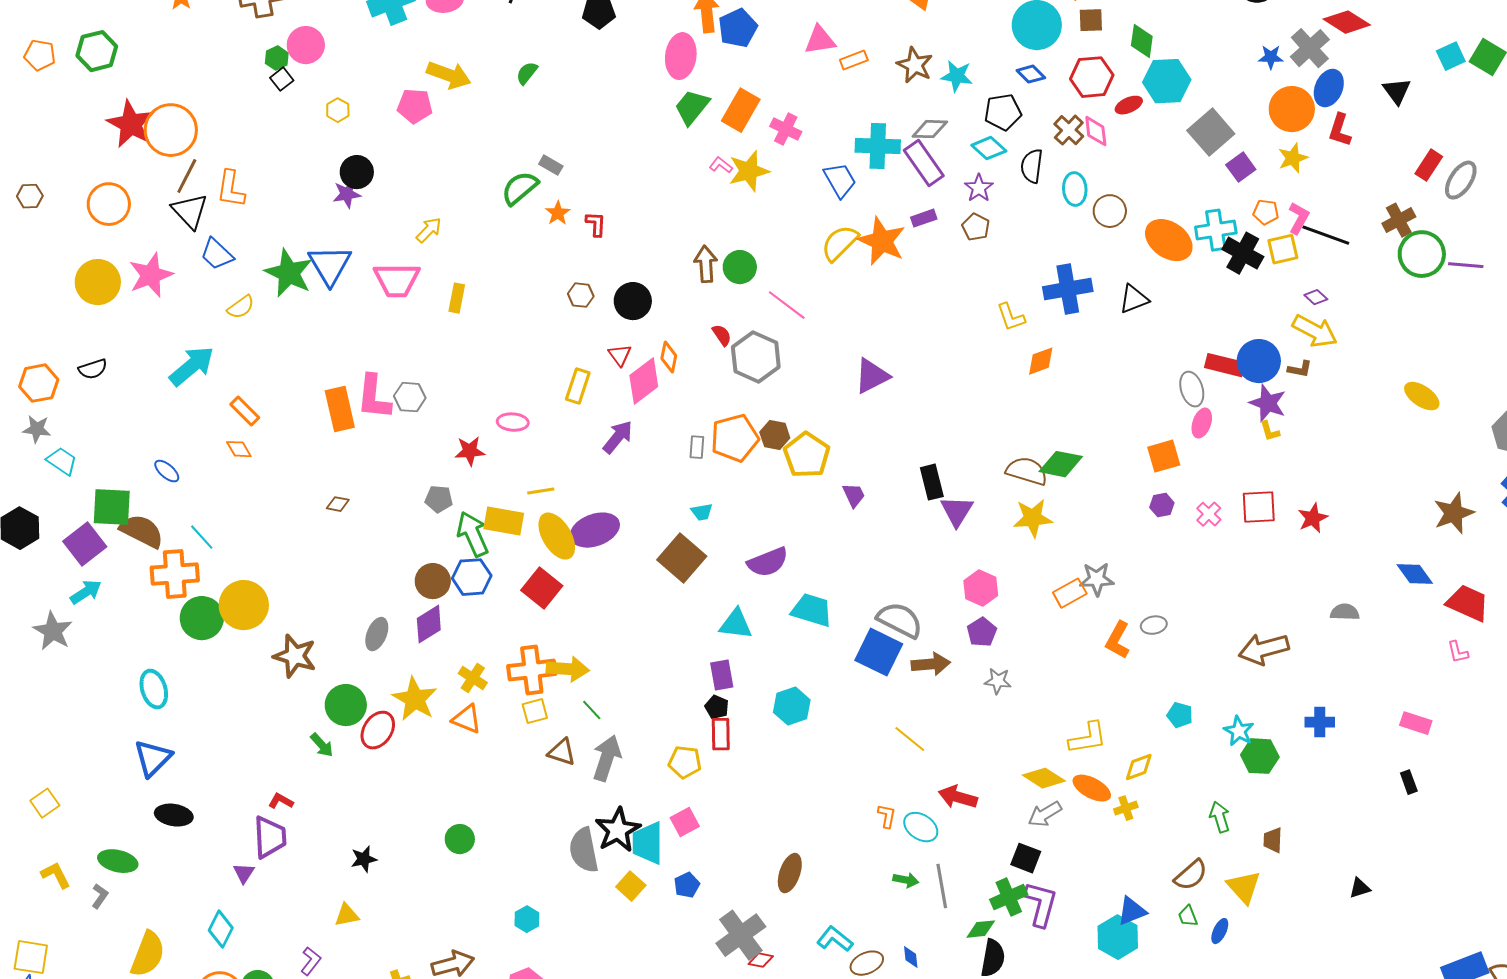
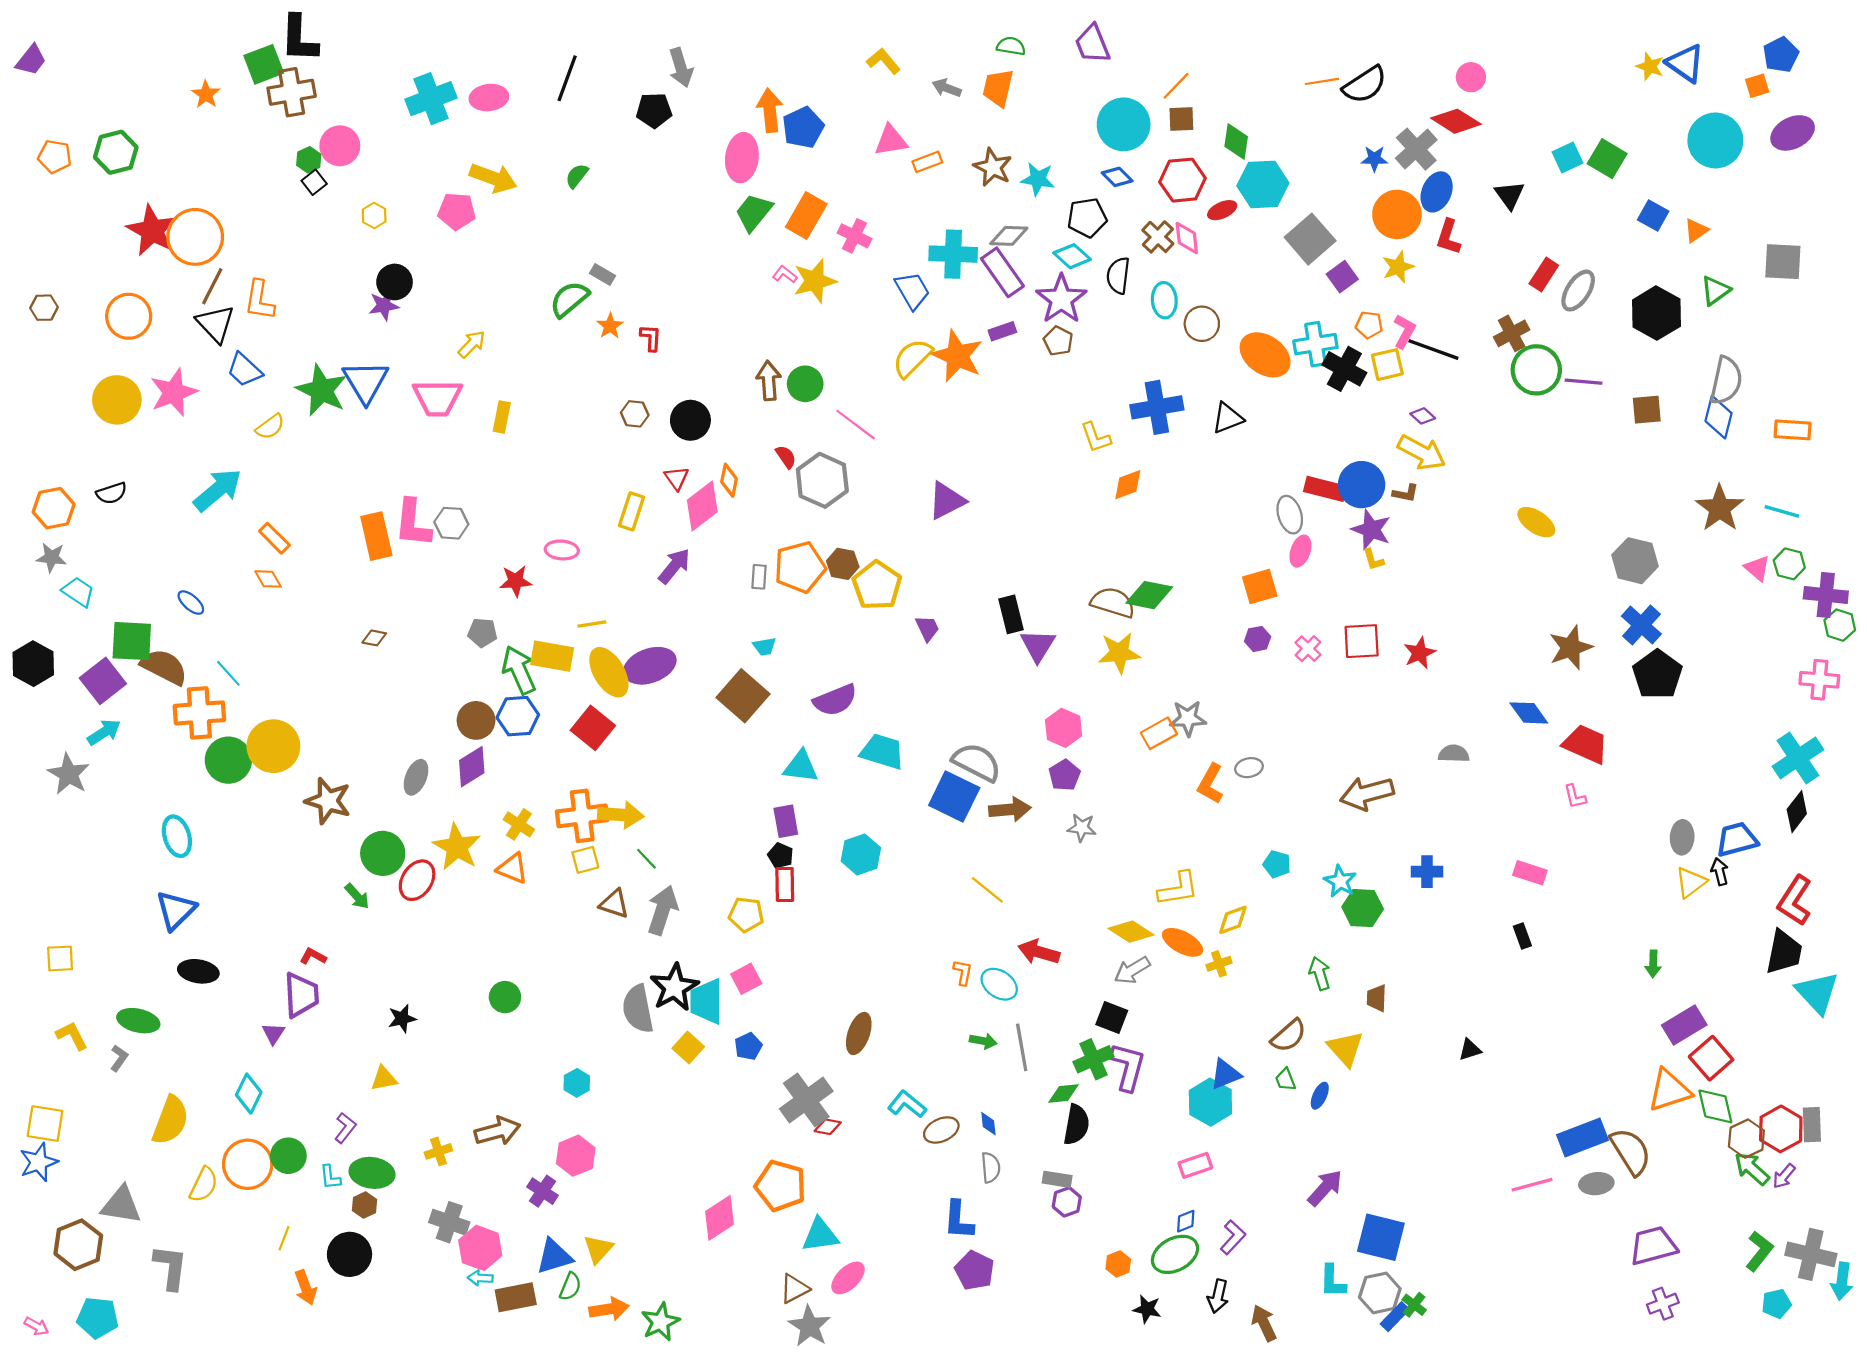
purple star: (979, 188) -> (1061, 299), size x1.6
yellow square: (45, 803) -> (60, 958), turned 32

